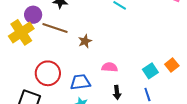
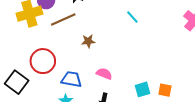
brown line: (55, 28) -> (63, 19), turned -60
orange square: (172, 65) -> (165, 90), turned 32

